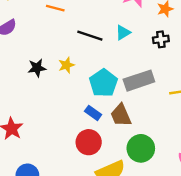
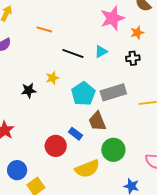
black star: (37, 68) -> (29, 90), moved
blue rectangle: (93, 113) -> (76, 134), moved
red circle: (89, 142) -> (56, 146), moved

